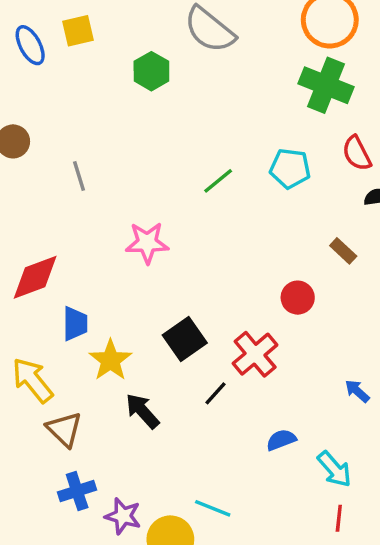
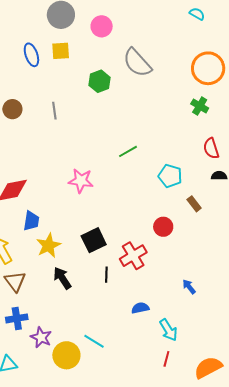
green cross: (326, 85) -> (200, 106), size x0.6
cyan pentagon: (290, 168) -> (170, 176), moved
gray line: (79, 176) -> (54, 111), moved
black line: (215, 393) -> (106, 275), turned -49

